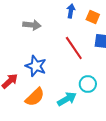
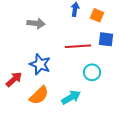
red line: (74, 48) -> (78, 46), turned -60
cyan circle: (88, 84) -> (92, 72), moved

